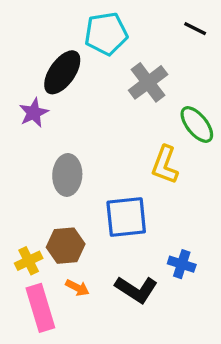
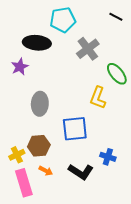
black ellipse: (62, 72) -> (37, 43), turned 60

